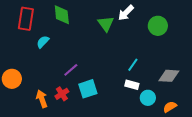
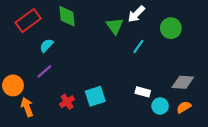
red rectangle: (26, 19) -> (28, 21), turned 45
cyan line: (133, 65) -> (138, 47), moved
purple line: (71, 70) -> (44, 71), moved
orange arrow: (42, 99) -> (27, 107), moved
orange semicircle: (170, 107) -> (184, 107), moved

